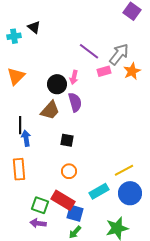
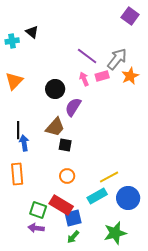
pink arrow: (74, 77) -> (84, 79), moved, turned 144
purple semicircle: (75, 102) -> (73, 107), turned -132
brown trapezoid: (50, 110) -> (55, 127), moved
yellow line: (124, 170) -> (109, 177), moved
blue square: (75, 213) -> (73, 218), turned -30

